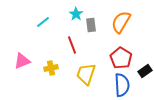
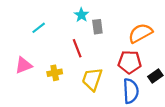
cyan line: (43, 22) -> (39, 28), moved
orange semicircle: (121, 22) -> (140, 33), moved, turned 30
red pentagon: (121, 58) -> (130, 62), turned -30

